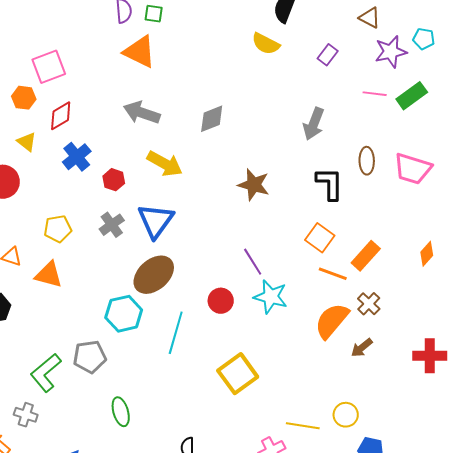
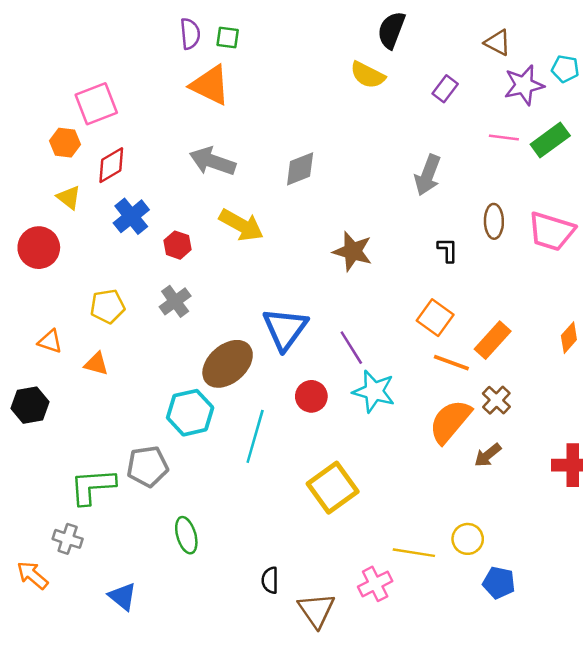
black L-shape: (330, 184) -> (448, 250), size x0.6
blue triangle: (156, 221) -> (285, 329), moved
orange triangle: (49, 275) -> (96, 364), size x0.7
green L-shape: (46, 373) -> (93, 486), turned 36

